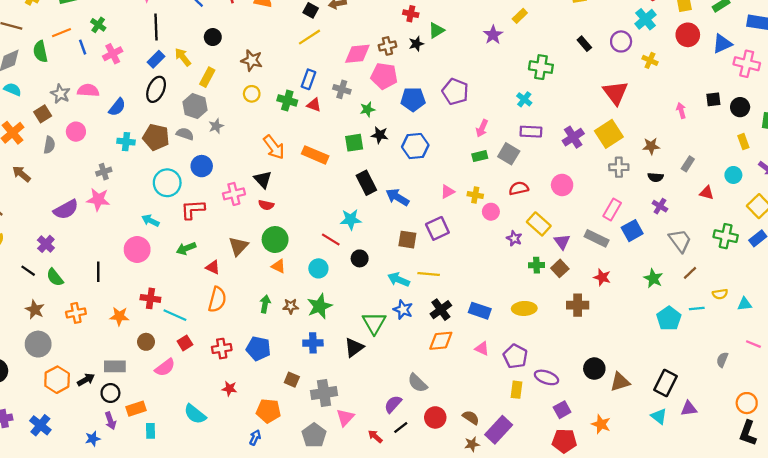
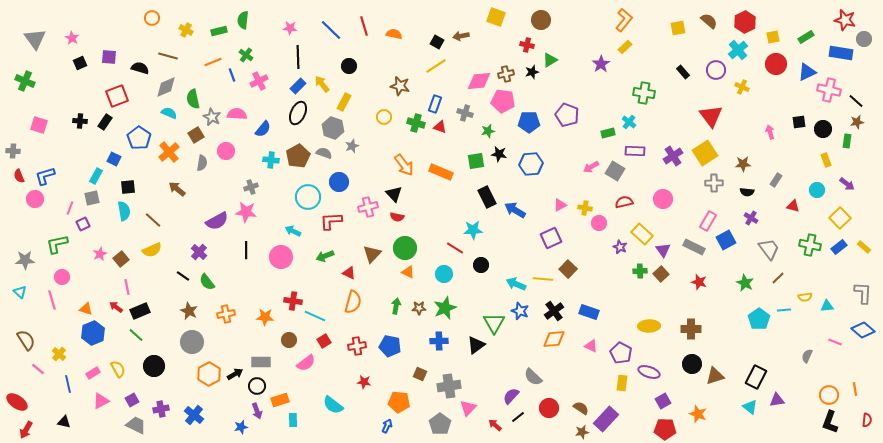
green semicircle: (40, 52) -> (193, 99), moved
brown star: (252, 60) -> (400, 86), moved
pink arrow: (482, 128) -> (591, 167), moved, turned 35
brown pentagon: (156, 137) -> (298, 156), turned 30
green rectangle: (480, 156) -> (608, 133), moved
brown square: (407, 240) -> (568, 269), moved, turned 36
black line: (98, 272) -> (246, 250), moved
brown cross: (578, 305) -> (691, 329), moved
yellow ellipse: (524, 308) -> (649, 326), moved

